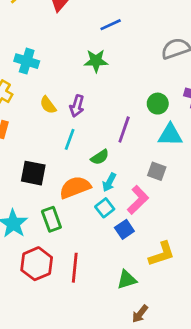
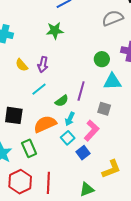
purple line: (124, 130) -> (81, 91), moved
cyan line: (70, 139) -> (39, 89), turned 35

